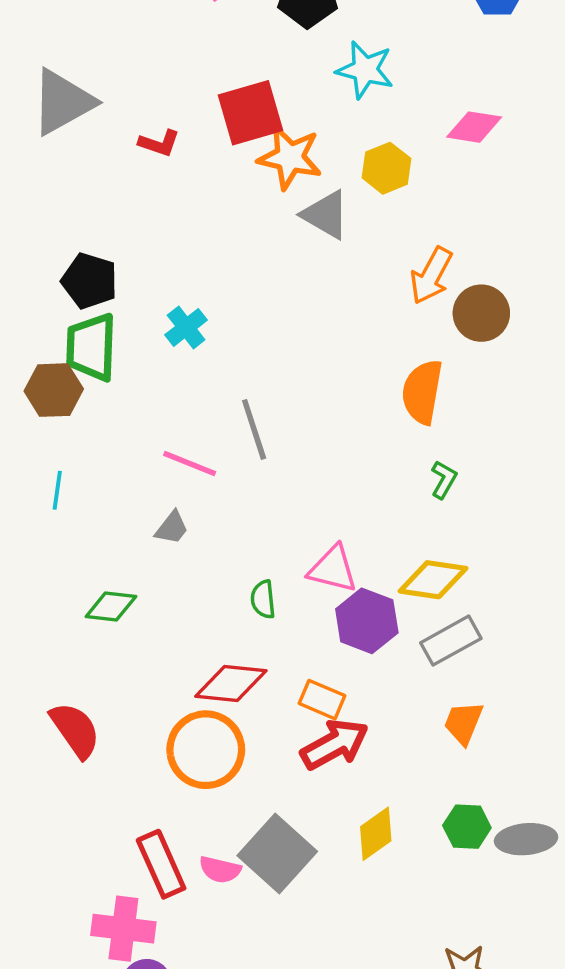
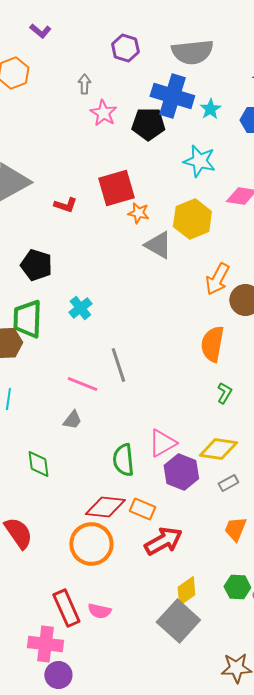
cyan star: (365, 70) -> (199, 161), moved
orange star: (290, 157) -> (138, 213), size x0.6
yellow hexagon: (386, 168) -> (192, 219), size x1.4
black pentagon: (89, 281) -> (36, 265), moved
pink triangle: (333, 569) -> (162, 443), turned -44
green semicircle: (263, 599) -> (123, 460), size x1.5
green diamond: (111, 607) -> (38, 464), turned 76
gray rectangle: (451, 641) -> (228, 483), size x0.6
orange rectangle: (322, 700) -> (142, 509), moved
gray square: (277, 853) -> (178, 621), moved

